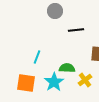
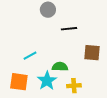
cyan line: (37, 57) -> (30, 56), turned 40
yellow cross: (85, 80) -> (74, 86), moved, turned 32

